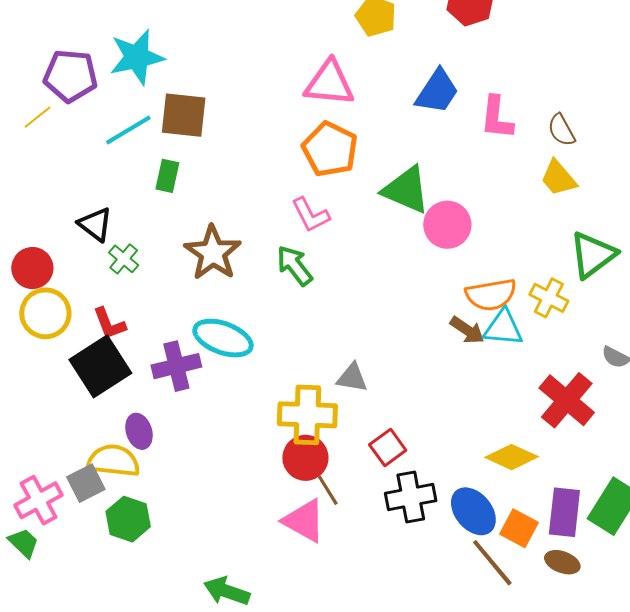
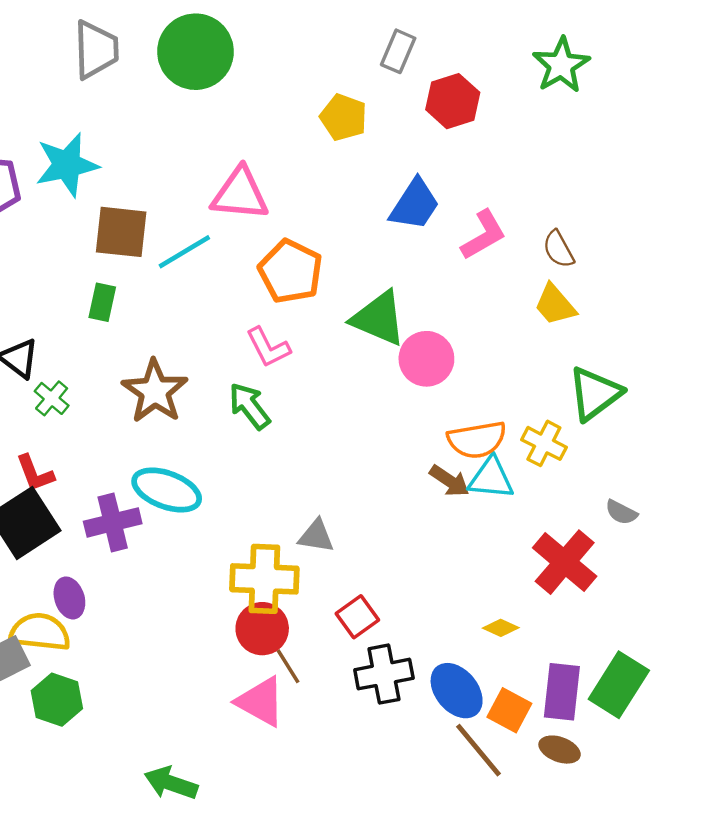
pink triangle: (329, 83) -> (240, 194), moved
pink L-shape: (497, 118) -> (483, 235), turned -126
cyan line: (128, 130) -> (184, 252), moved
yellow diamond: (512, 457) -> (501, 628), size x0.6

